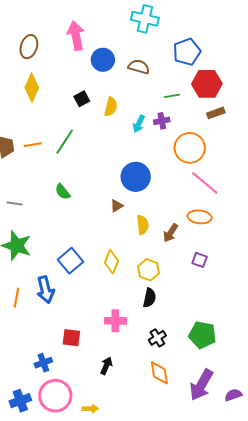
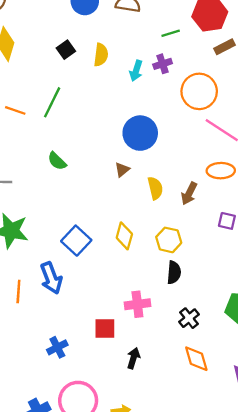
orange line: (33, 145) -> (15, 110), turned 36
red square: (71, 338) -> (105, 328), moved
blue cross: (43, 363) -> (57, 347), moved

